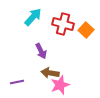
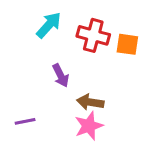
orange square: (86, 30) -> (127, 44), turned -35
brown arrow: (50, 73) -> (90, 102), moved

